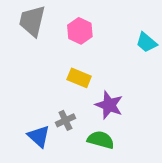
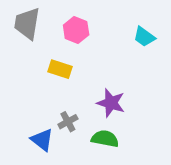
yellow rectangle: (79, 78) -> (60, 69), moved

